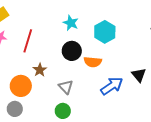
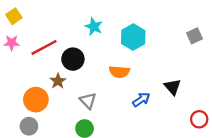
red line: (28, 41) -> (44, 47), turned 45
black circle: (72, 51) -> (73, 59), moved
blue arrow: (112, 86) -> (141, 100), size x0.7

